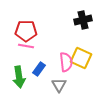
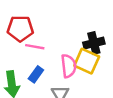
black cross: (83, 20) -> (94, 43), moved
pink line: (26, 46) -> (35, 47), moved

